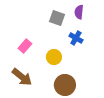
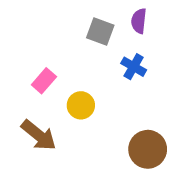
yellow circle: (54, 57) -> (81, 105), moved
brown circle: (65, 85) -> (148, 149), moved

